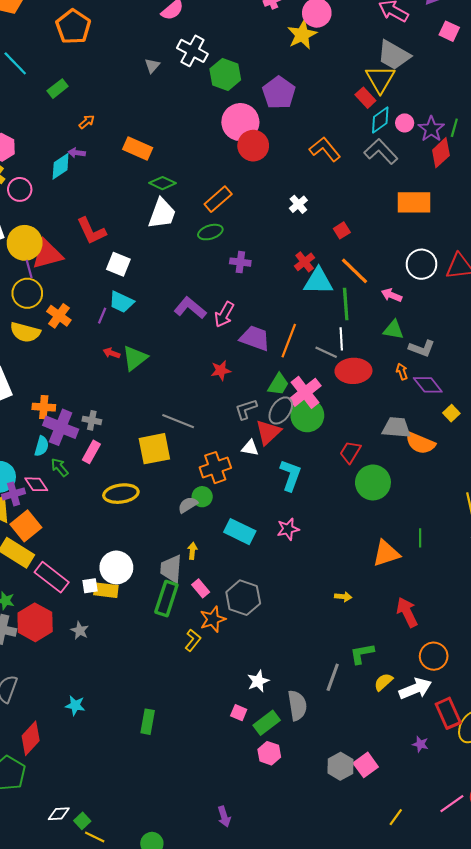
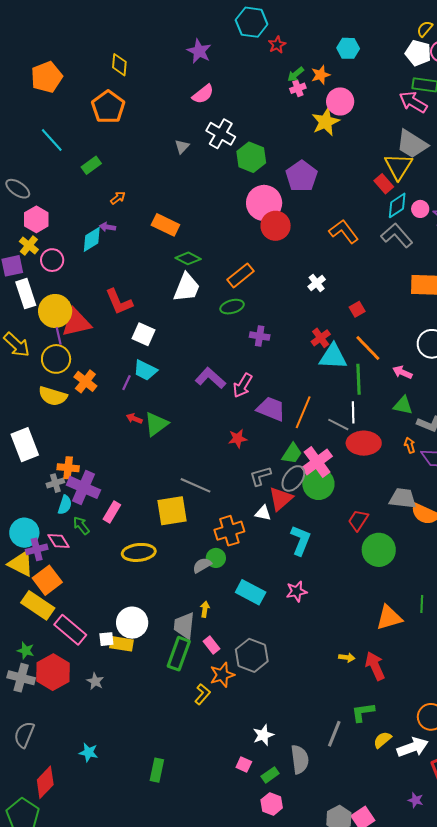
gray cross: (92, 420) -> (55, 483), moved, turned -30
red arrow: (407, 612) -> (375, 666), moved
green rectangle: (267, 723) -> (270, 775), size x0.7

